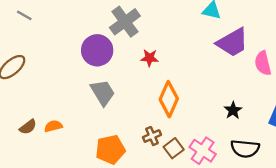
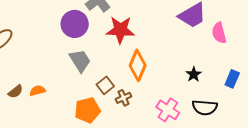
red star: (150, 58) -> (120, 30), size x1.8
brown square: (174, 148) -> (105, 85), moved

